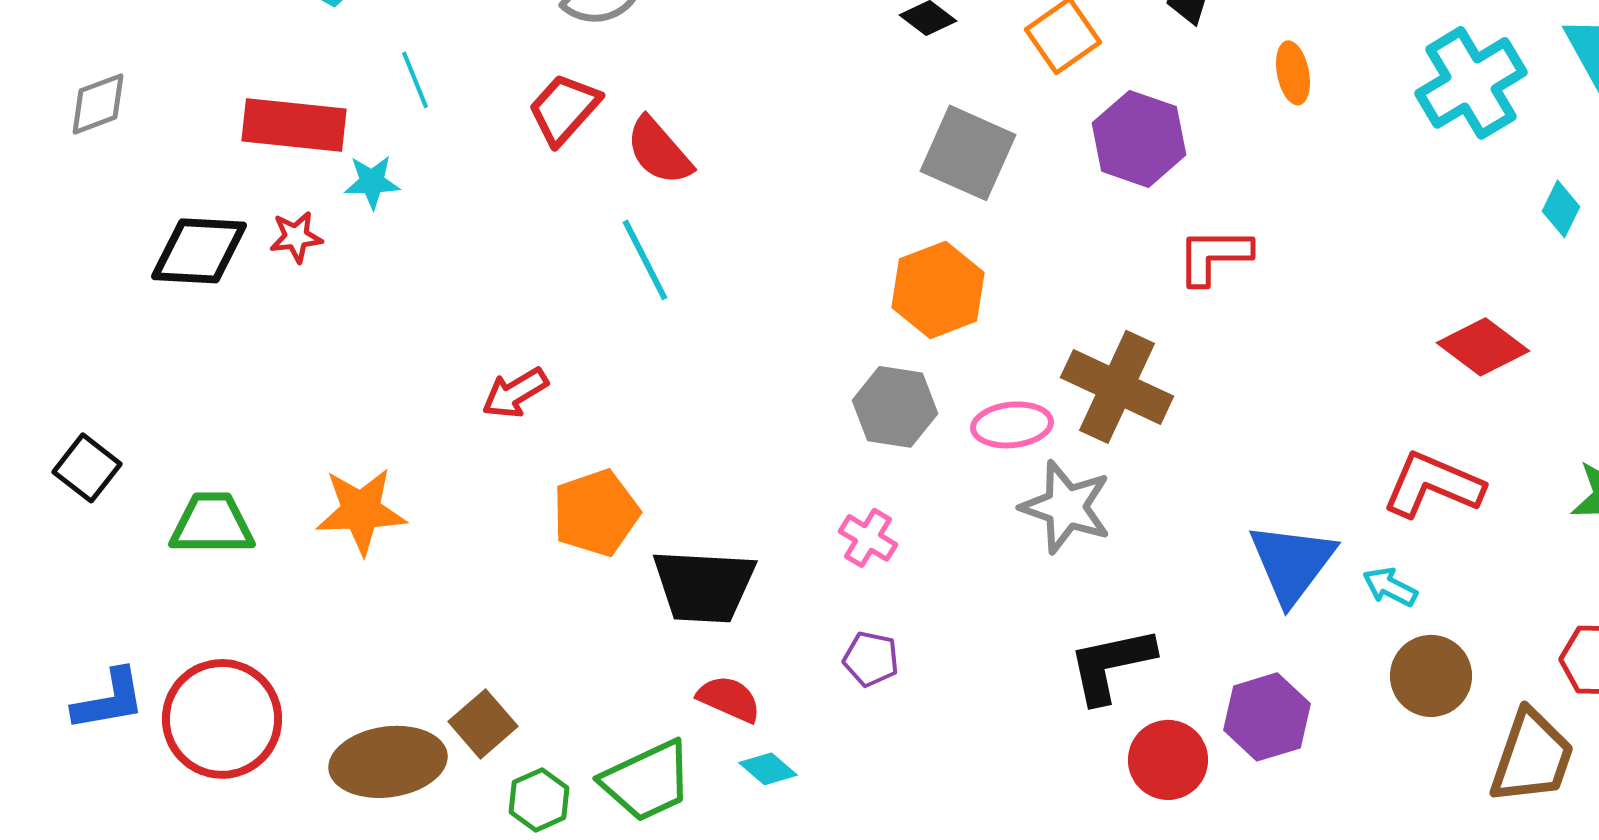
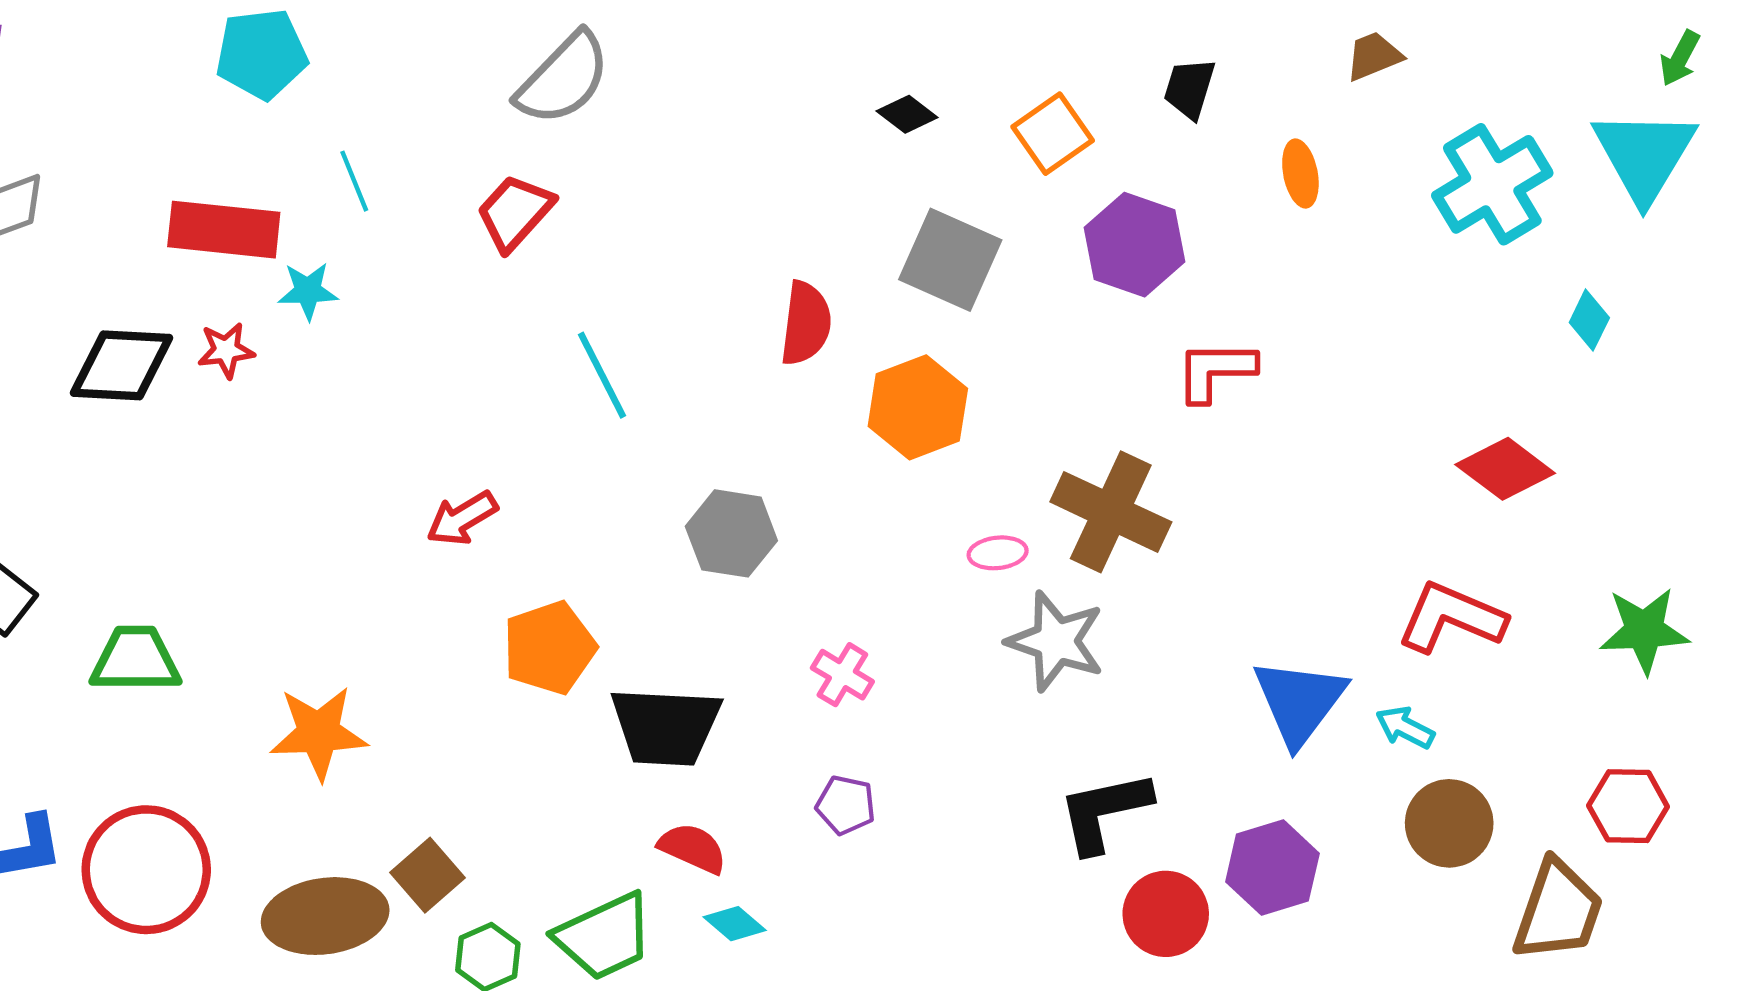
red semicircle: (659, 151) -> (806, 323), moved, turned -132
gray hexagon: (895, 407) -> (731, 533), moved
pink ellipse: (1012, 425) -> (998, 553), size x0.7
orange star: (361, 511) -> (319, 733), moved

